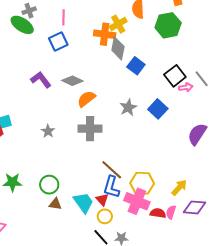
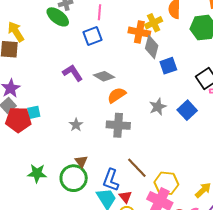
blue square: (136, 66) -> (168, 66), turned 30
green circle: (49, 185) -> (74, 178), size x1.4
blue L-shape: (111, 187) -> (111, 180), moved
brown triangle: (55, 204) -> (81, 161), moved, turned 40

